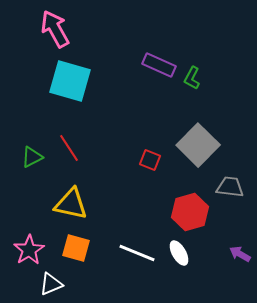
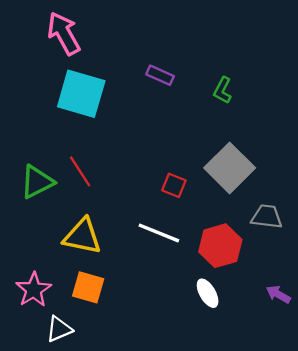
purple rectangle: (159, 65) -> (160, 75), moved, size x0.7
green triangle: (32, 157) -> (37, 182), size x1.4
white line: (137, 253) -> (159, 233), moved

